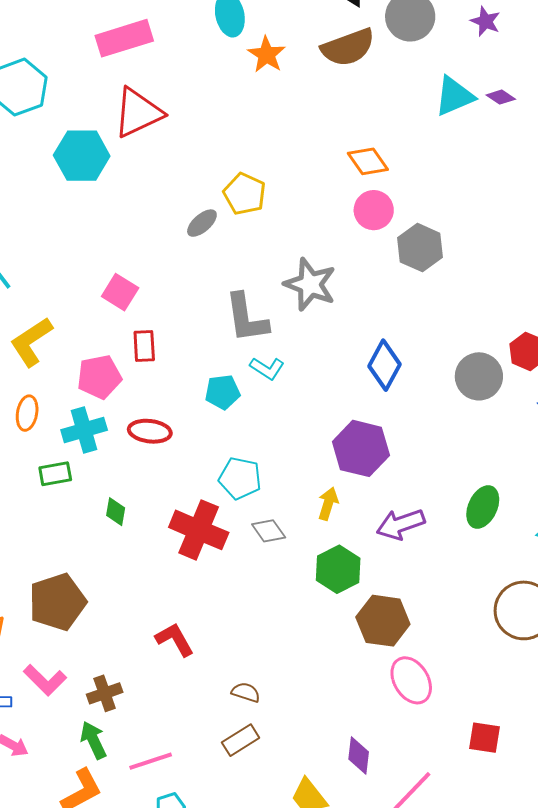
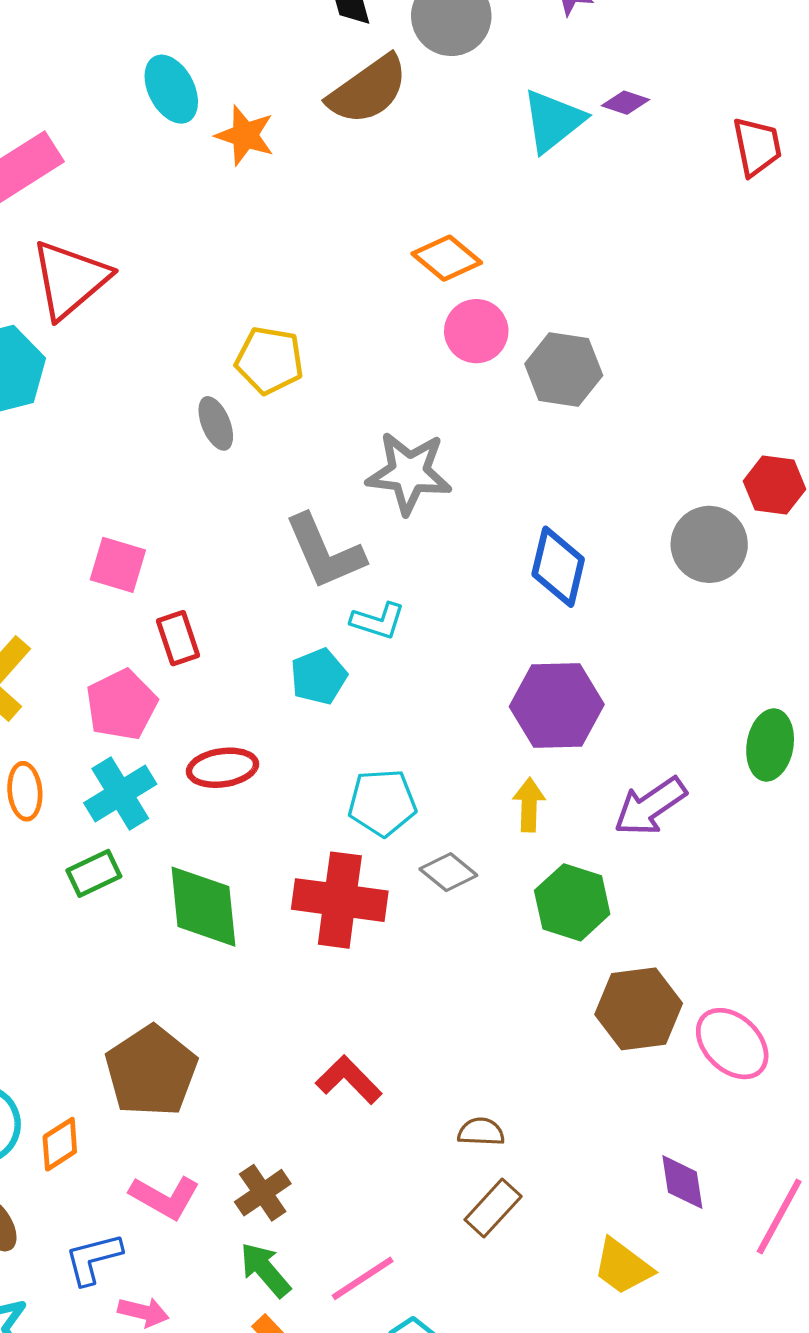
gray ellipse: (202, 223) -> (216, 423), turned -56
green diamond: (116, 512) -> (203, 907), size x2.0
brown hexagon: (383, 621) -> (639, 1009), moved

